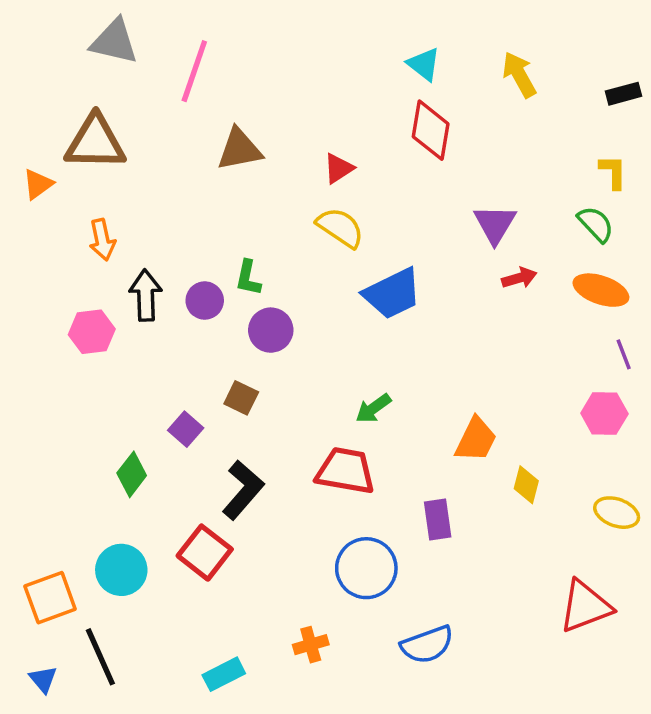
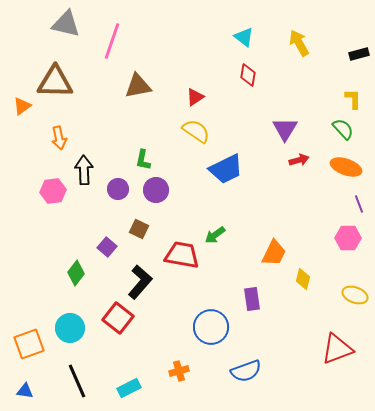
red diamond: (431, 130) -> (248, 75), size x0.7
purple circle: (205, 301) -> (118, 189), moved
red trapezoid: (345, 471) -> (182, 255), moved
black line: (100, 657) -> (77, 381), moved
blue triangle: (43, 679) -> (25, 391), turned -42

